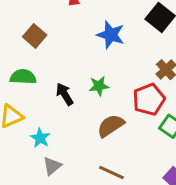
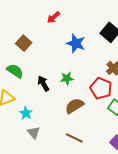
green semicircle: (23, 77) -> (15, 71), turned 30
red pentagon: (149, 99) -> (101, 88), turned -30
gray triangle: (52, 166) -> (34, 133), turned -32

